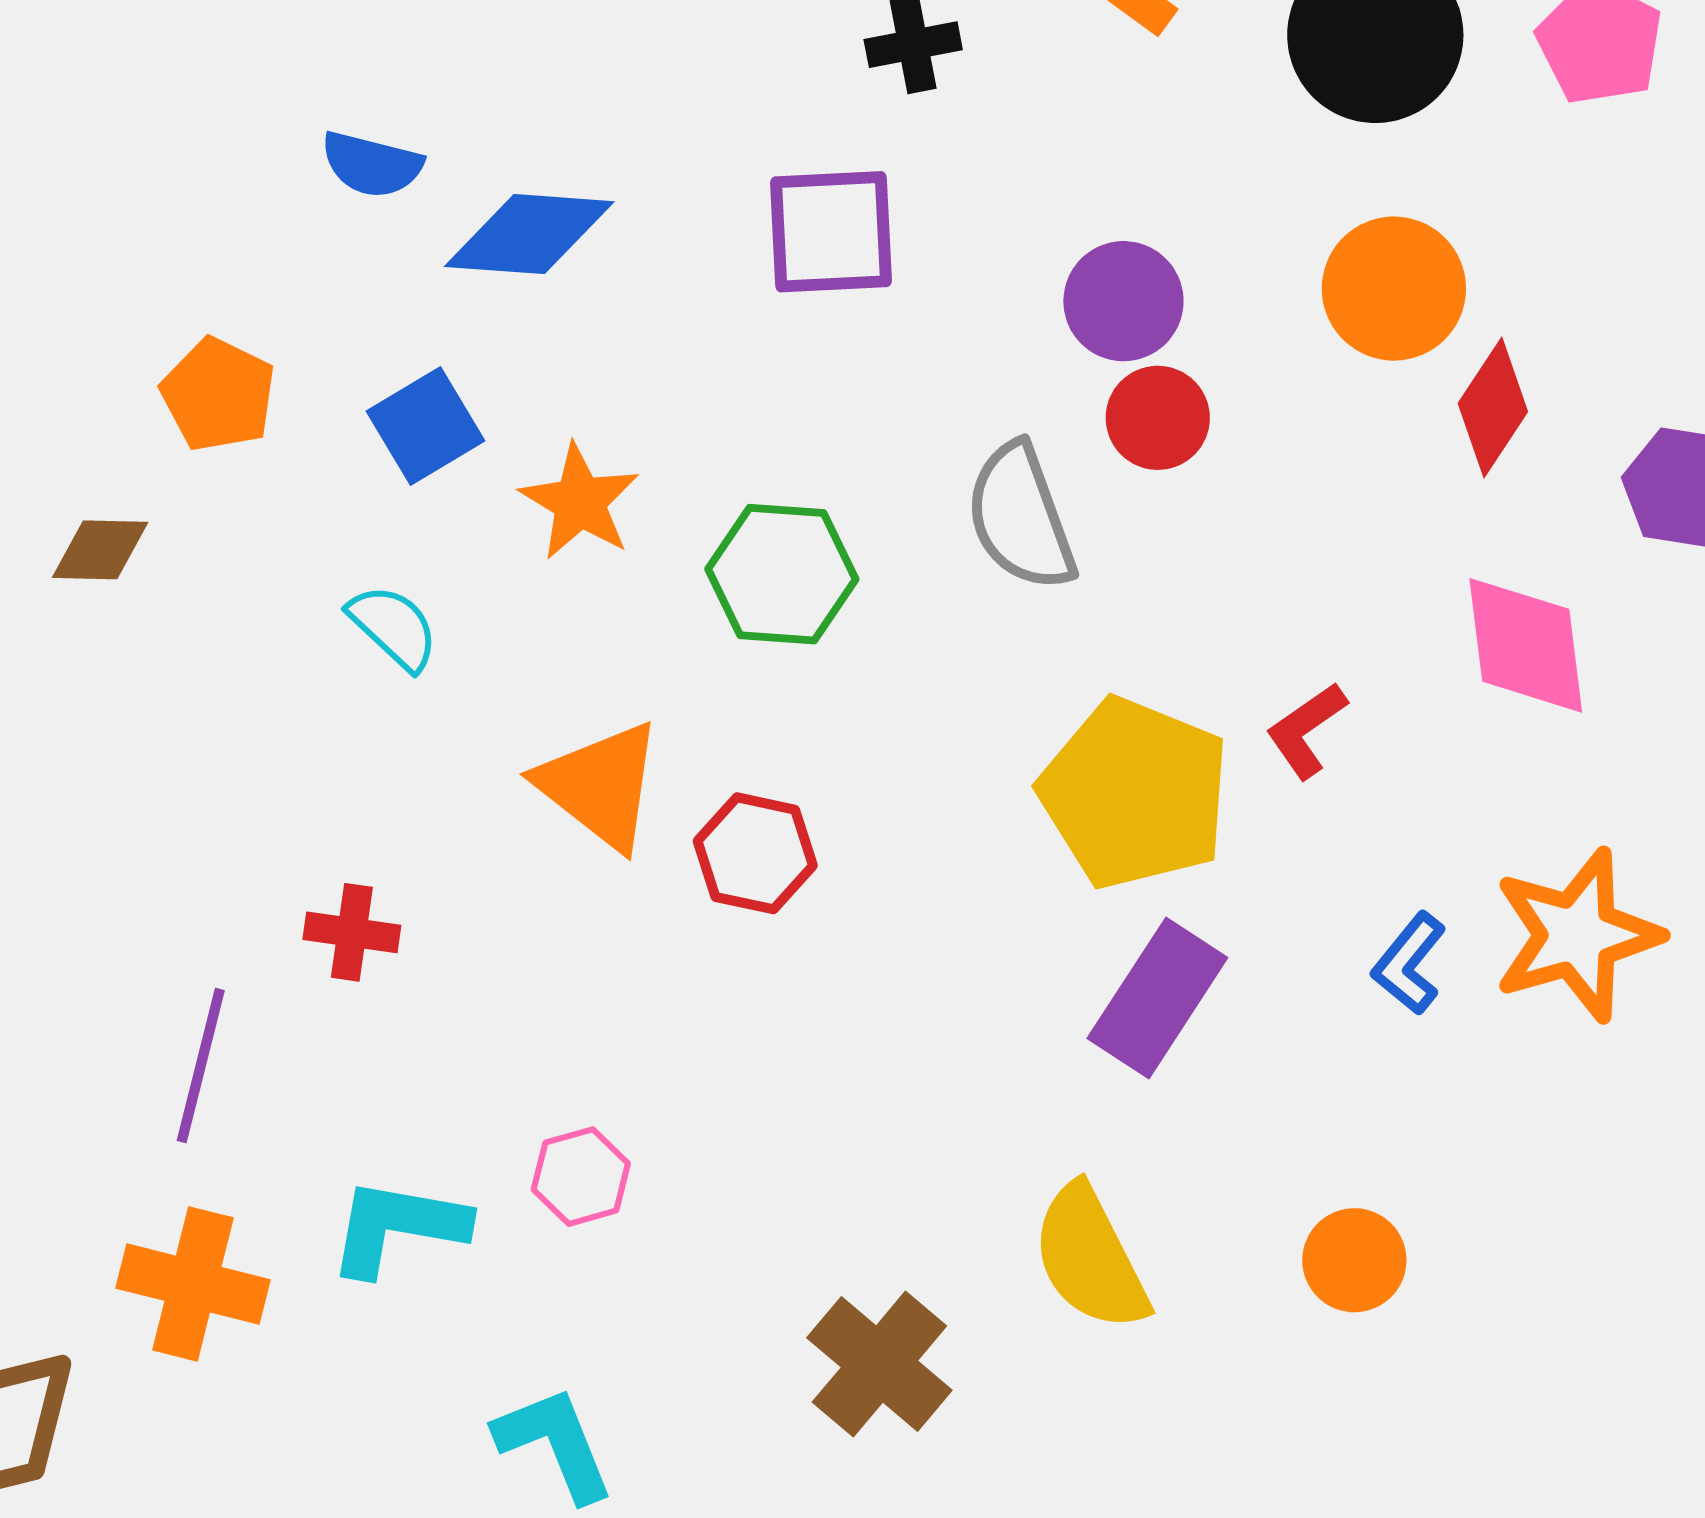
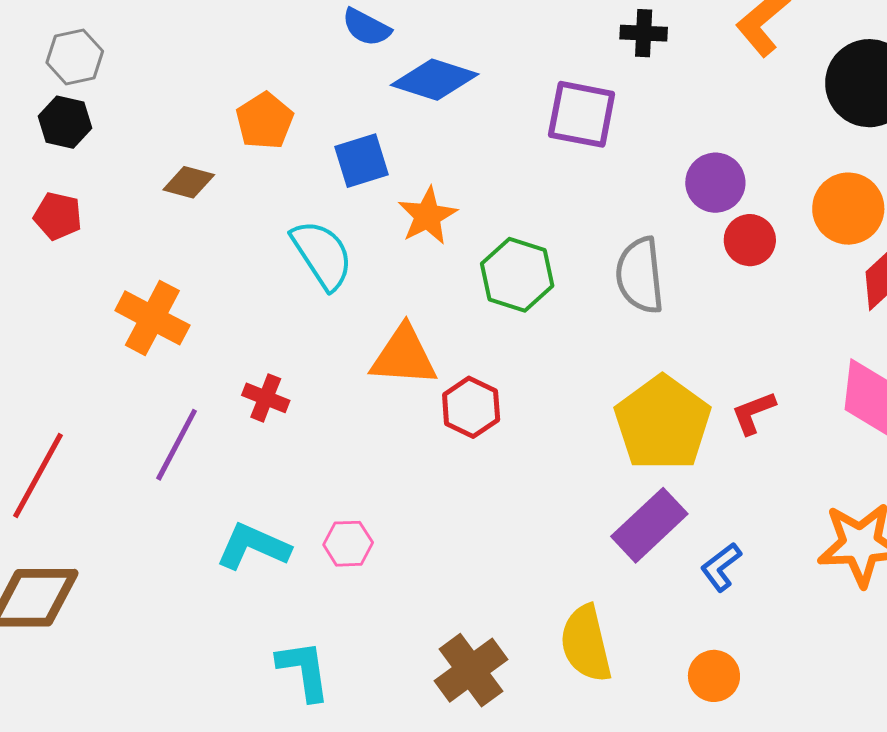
red circle: (1158, 418) -> (750, 240), moved
cyan semicircle: (393, 627) -> (322, 255), size x1.5
orange triangle: (600, 785) -> (404, 356), turned -48
blue L-shape: (1409, 964) -> (721, 567), moved
orange cross: (193, 1284) -> (152, 318), moved

